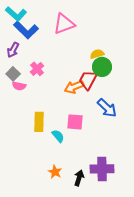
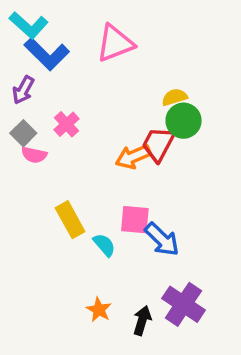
blue arrow: (107, 108) -> (162, 239), moved
yellow rectangle: (39, 122) -> (70, 220), turned -30
purple cross: (102, 169) -> (184, 304), turned 35

